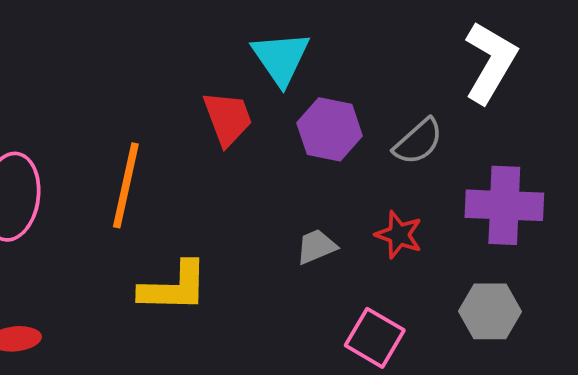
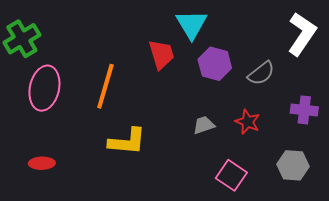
purple cross: (504, 205) -> (304, 110), size x0.7

